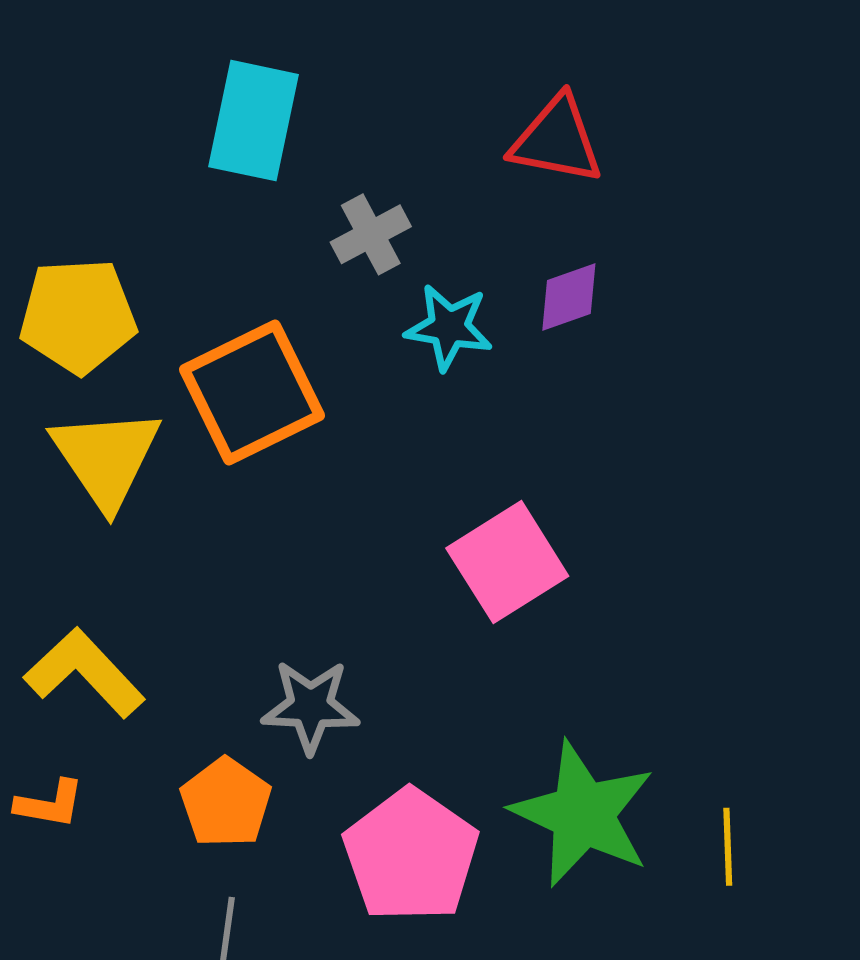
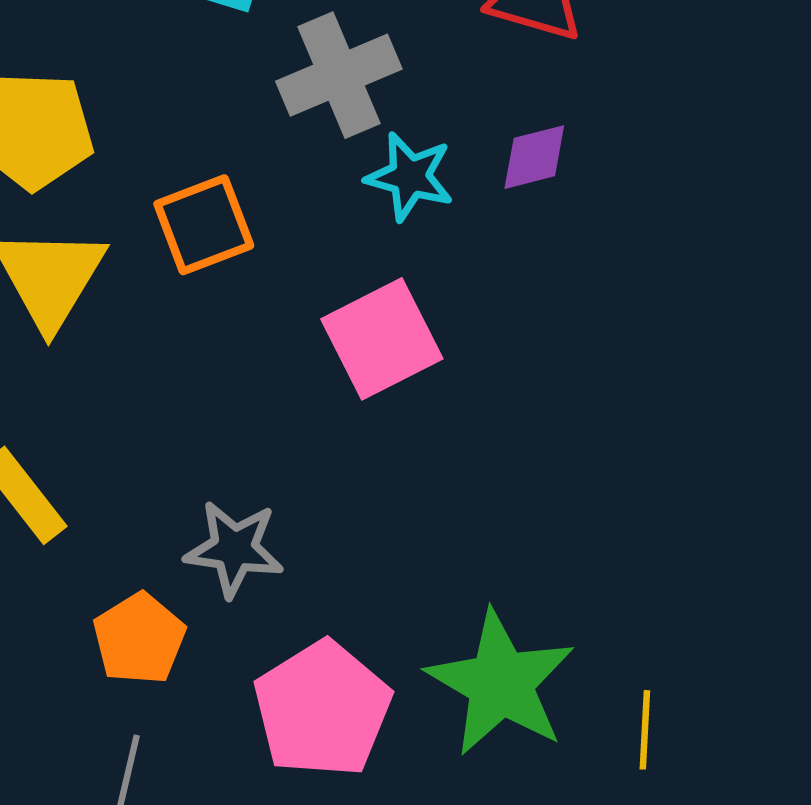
gray cross: (371, 234) -> (339, 75), size x1.5
orange square: (252, 393) -> (204, 225), size x0.7
pink square: (507, 562) -> (382, 339), moved

